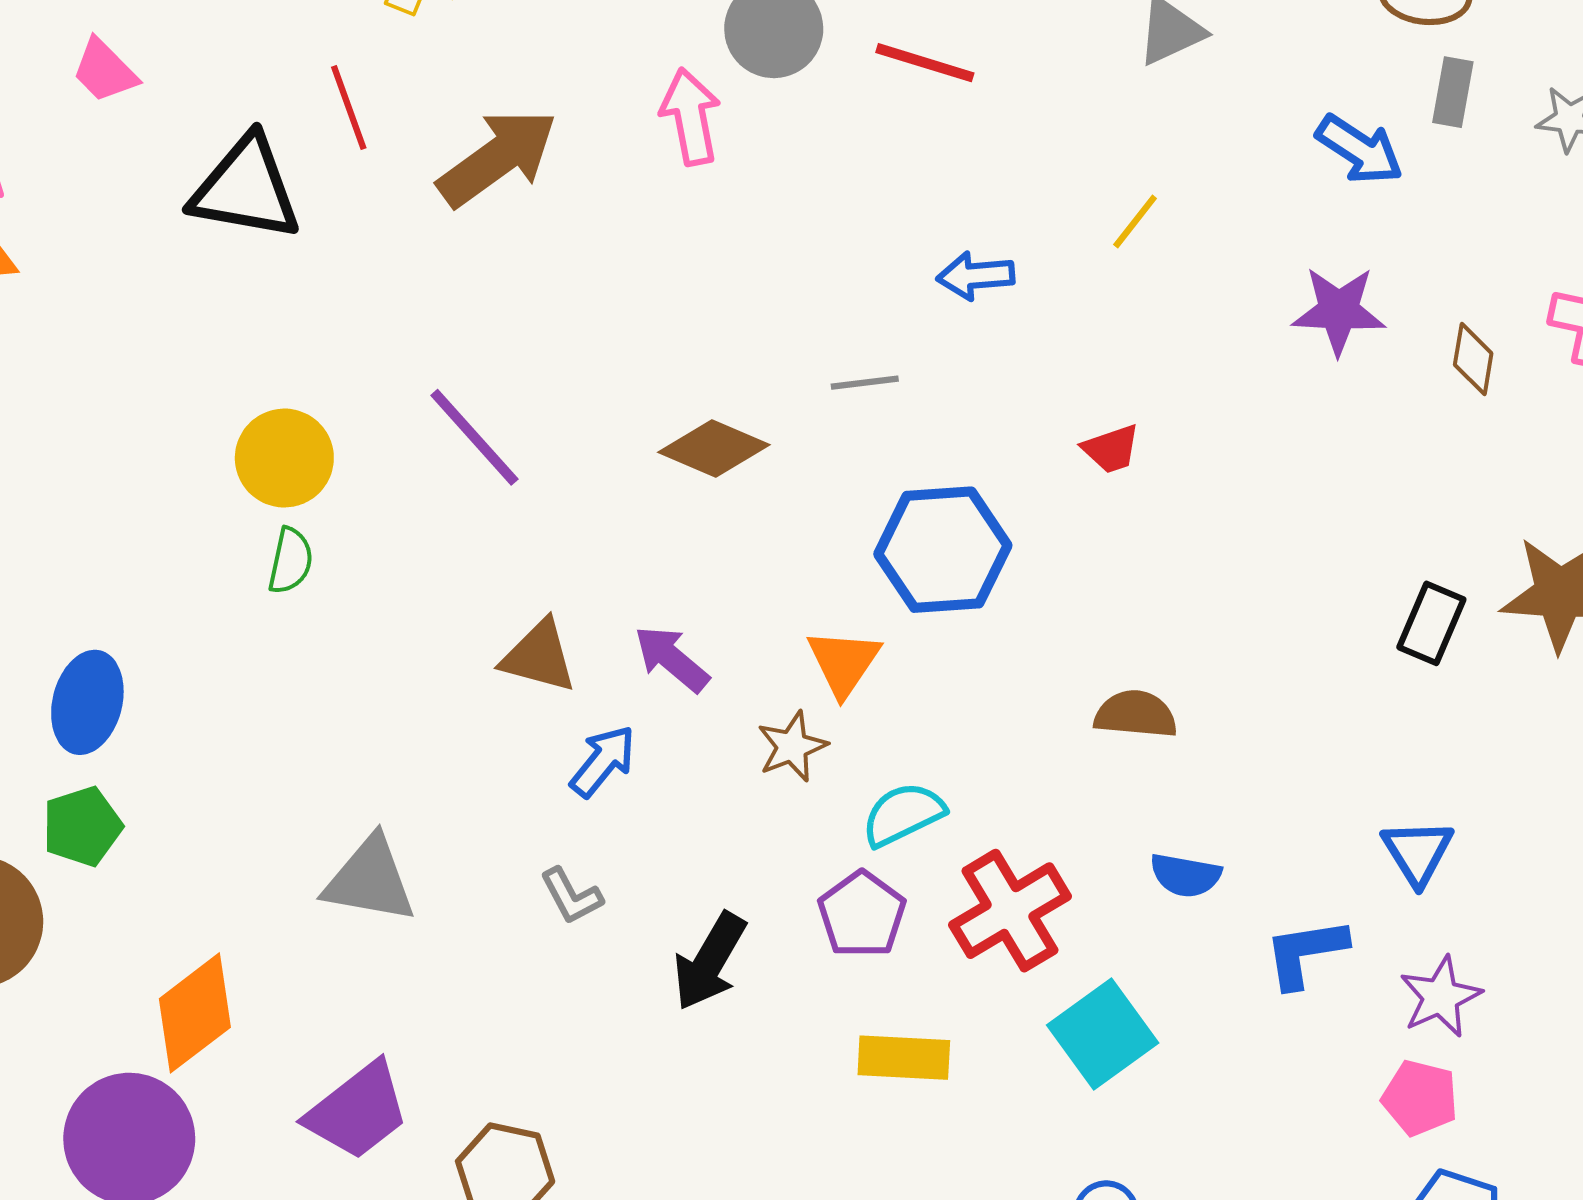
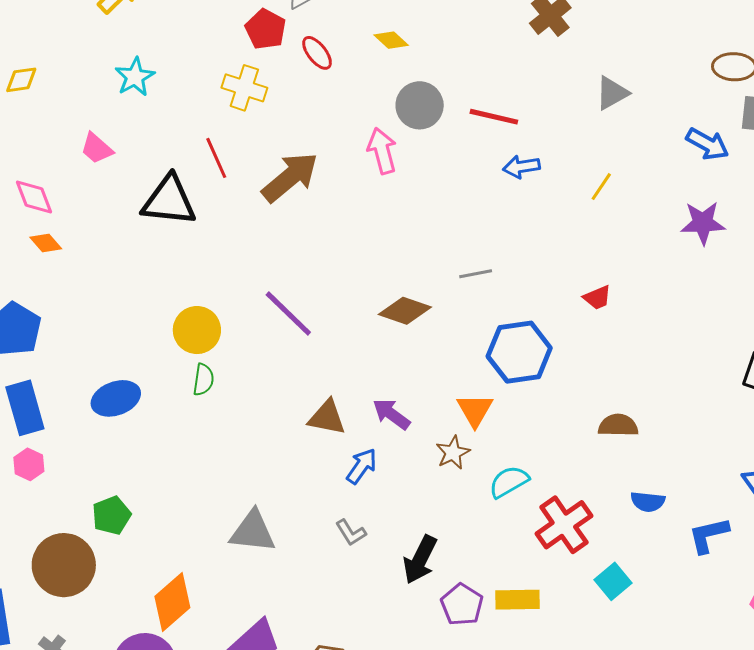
blue arrow: (976, 276) -> (521, 167), moved
blue ellipse: (87, 702) -> (116, 398), moved, turned 60
purple pentagon: (862, 914) -> (462, 605), moved
cyan square: (1103, 1034) -> (613, 581), size x0.7

